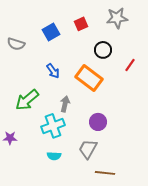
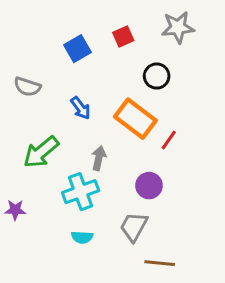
gray semicircle: (16, 44) -> (27, 87), moved
red line: (130, 65) -> (169, 140), moved

